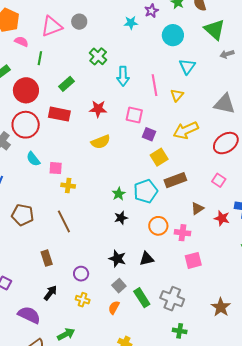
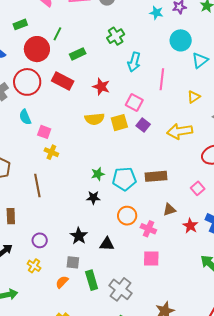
cyan circle: (173, 35) -> (181, 40), moved
green line: (40, 58) -> (57, 34), moved
cyan triangle: (187, 67) -> (200, 60), moved
yellow triangle: (177, 95) -> (194, 97), moved
yellow square: (159, 157) -> (119, 123), moved
gray square: (119, 286) -> (73, 262), turned 32

